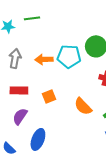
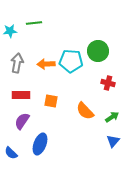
orange square: (49, 96) -> (51, 101), turned 32

